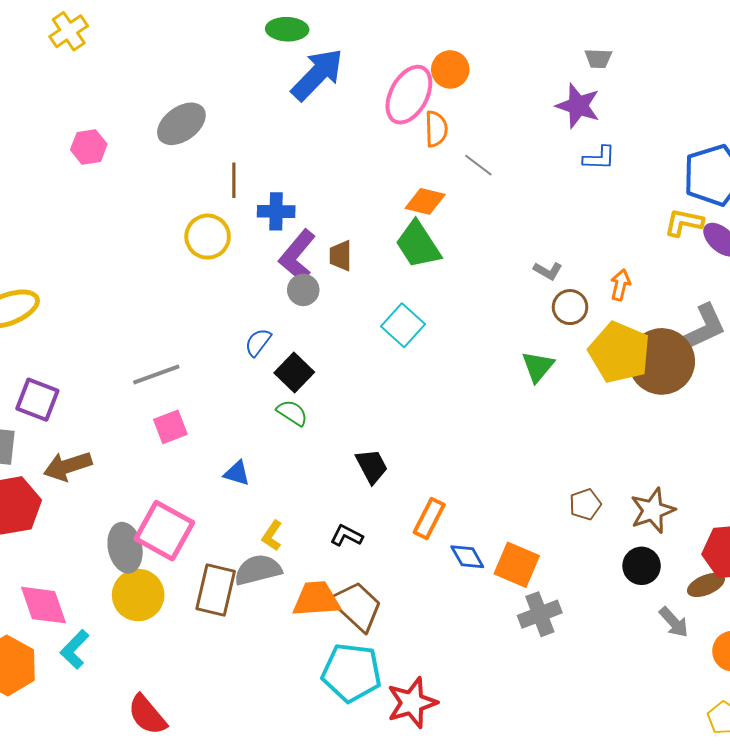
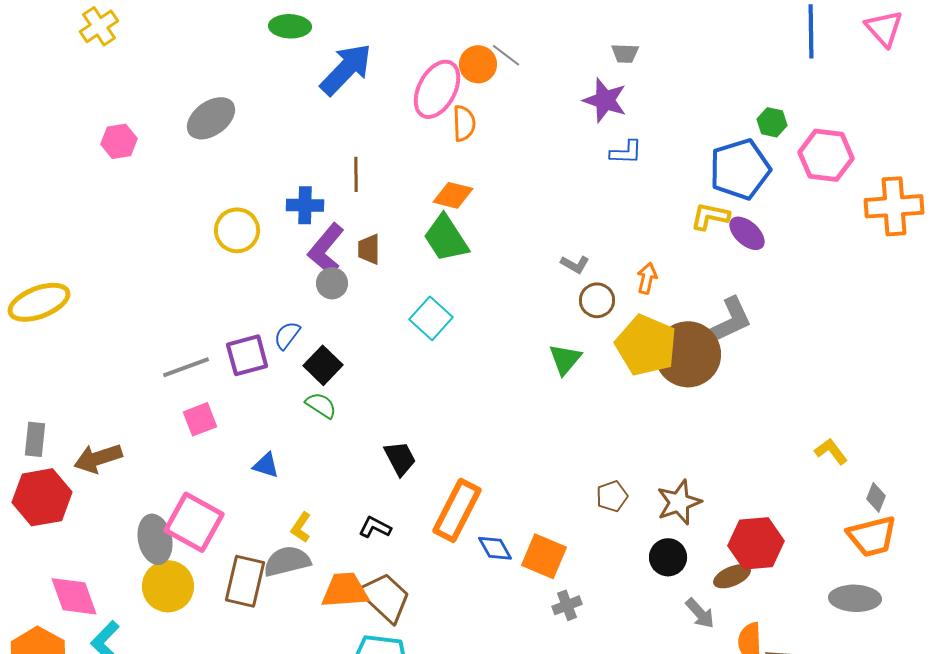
green ellipse: (287, 29) -> (290, 26), moved
gray line: (478, 165) -> (506, 55), moved
brown line: (234, 180) -> (356, 174), moved
purple square: (37, 400) -> (247, 355), moved, turned -36
orange rectangle: (429, 518) -> (457, 510), size x1.5
gray cross: (540, 614) -> (567, 605), size x0.7

